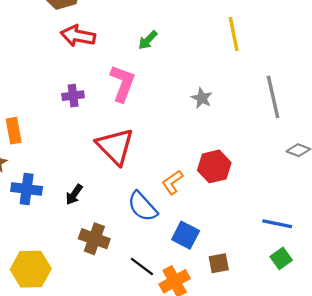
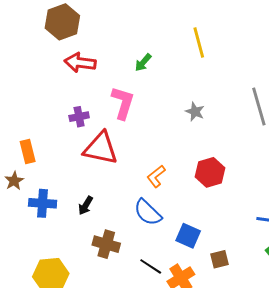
yellow line: (234, 34) -> (199, 43), moved
red triangle: (115, 146) -> (101, 148), moved, turned -30
orange L-shape: (172, 182) -> (156, 176), moved

